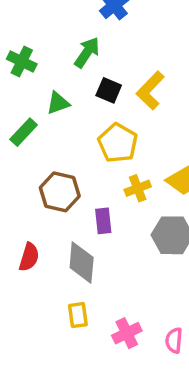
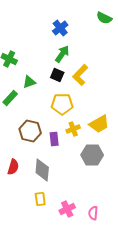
green arrow: (87, 52) -> (62, 54), moved
yellow pentagon: (118, 143) -> (62, 104), turned -30
purple rectangle: (103, 221) -> (54, 139), moved

